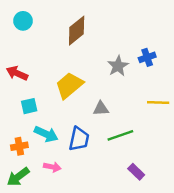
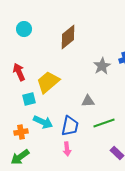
red arrow: (17, 73) -> (19, 72), turned 42
yellow trapezoid: (69, 85) -> (48, 82), moved
pink arrow: (52, 167) -> (67, 149), moved, turned 72

